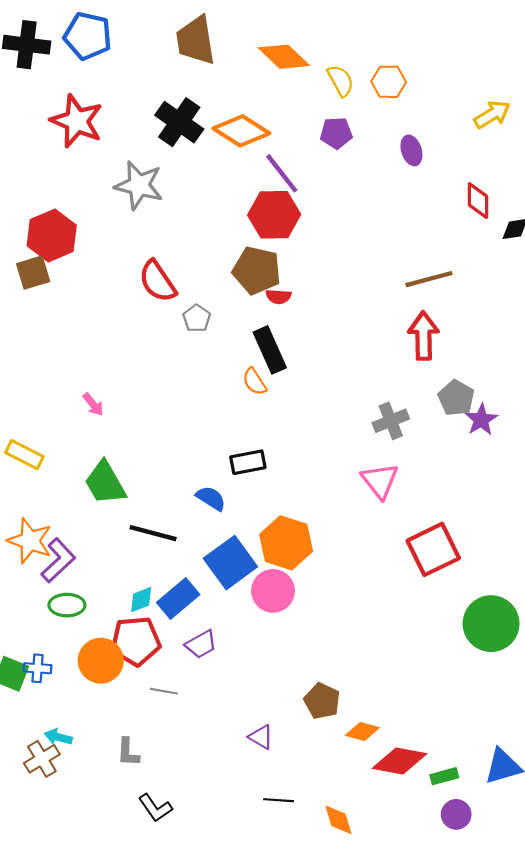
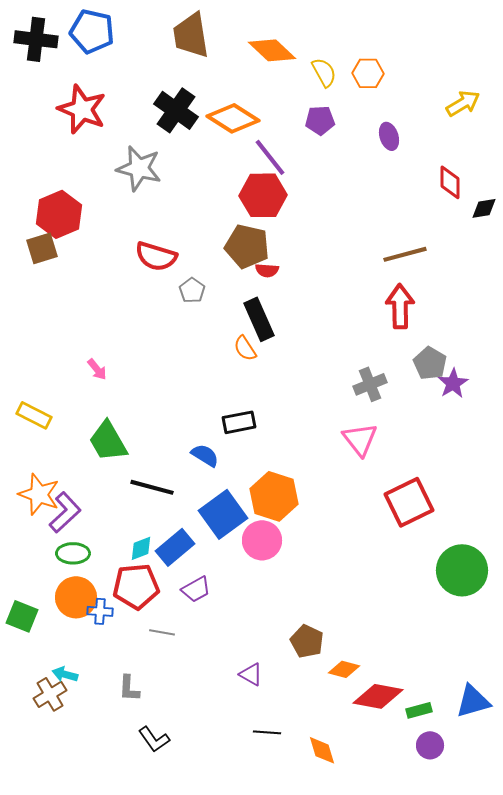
red semicircle: (157, 281) -> (156, 256), turned -39
orange circle: (101, 661) -> (76, 597), moved
blue cross: (38, 668) -> (100, 611), moved

